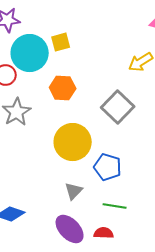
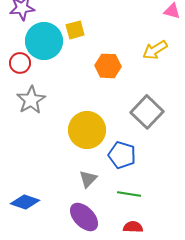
orange hexagon: (63, 88) -> (108, 66), moved
gray square: (118, 107) -> (147, 112), moved
red semicircle: (104, 233) -> (133, 227), moved

